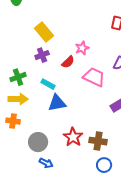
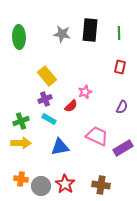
pink trapezoid: (94, 77) -> (97, 136), moved
cyan rectangle: (48, 84) -> (49, 119), moved
orange cross: (13, 121) -> (21, 179), moved
red star: (73, 137) -> (65, 184), moved

